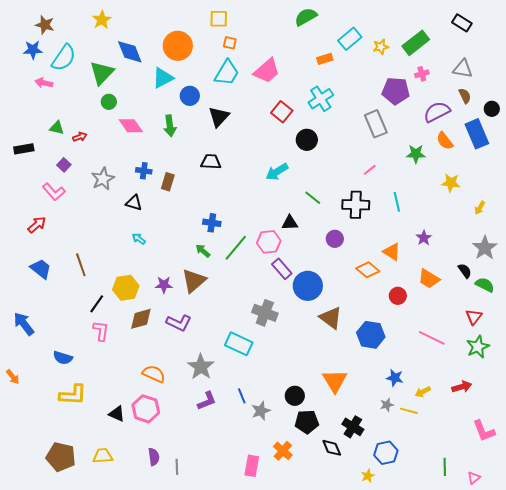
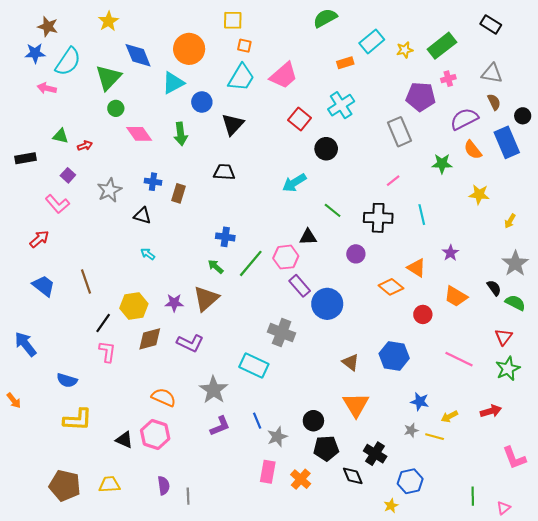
brown triangle: (331, 318) -> (351, 362), moved, size x0.7
pink rectangle: (252, 466) -> (268, 472), moved

